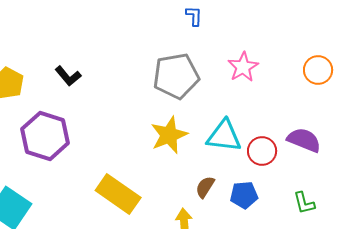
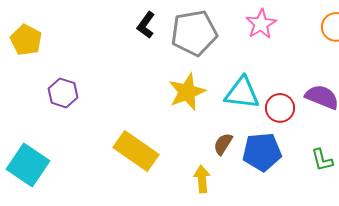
black L-shape: (68, 76) -> (146, 25), moved, turned 76
purple hexagon: (45, 136) -> (63, 93), size x0.6
blue pentagon: (244, 195) -> (262, 152), size x1.4

